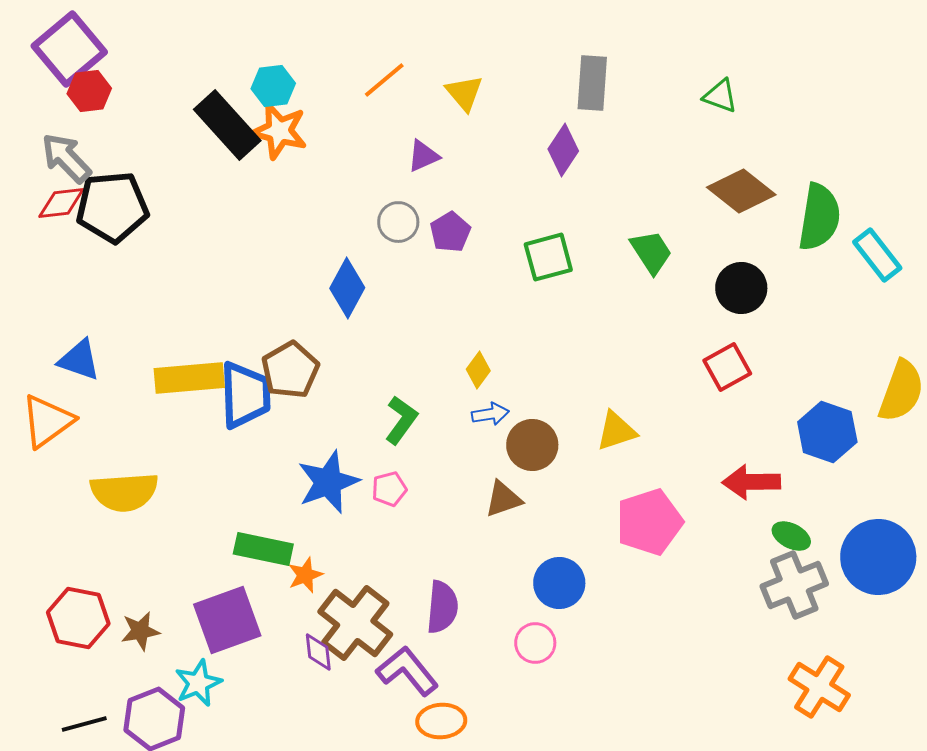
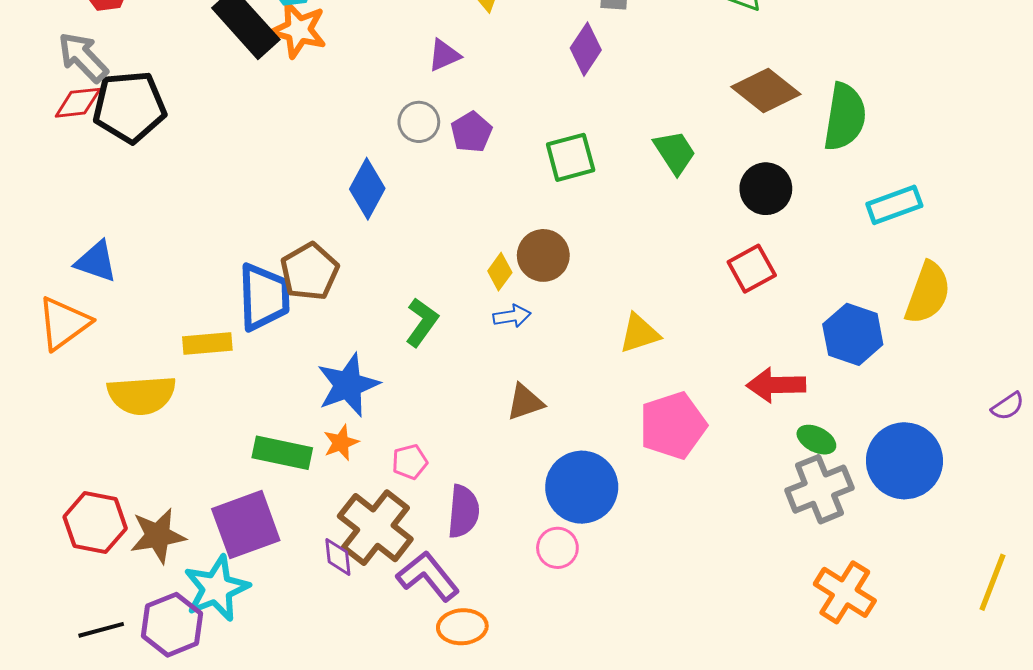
cyan rectangle: (877, 255) -> (894, 205), moved, turned -72
yellow rectangle: (189, 378) -> (207, 343), moved, size x0.7
brown circle: (532, 445) -> (543, 255), moved
pink pentagon: (389, 489) -> (410, 462), moved
orange star: (305, 575) -> (341, 443), moved
blue circle: (559, 583) -> (582, 487), size x1.4
brown star: (140, 631) -> (158, 536), size x1.4
cyan star: (198, 683) -> (217, 588), size x1.4

